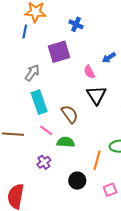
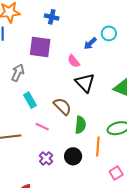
purple square: (59, 52) -> (40, 47), turned 35
cyan rectangle: (39, 102) -> (30, 100), size x0.7
green semicircle: (66, 142) -> (80, 125), moved, turned 102
black circle: (77, 181) -> (73, 156), moved

